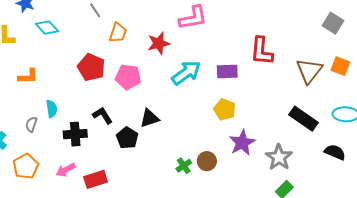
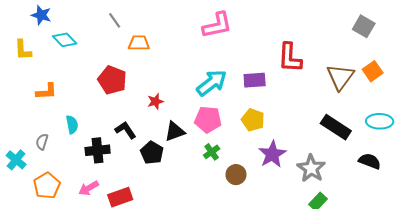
orange trapezoid: (118, 33) -> (139, 43), turned -105
red star: (159, 43) -> (155, 101), moved, size x0.7
orange square: (340, 66) -> (373, 71), turned 36
pink pentagon: (128, 77) -> (208, 120), moved
gray semicircle: (31, 124) -> (42, 142), moved
green cross: (184, 166) -> (212, 152), moved

